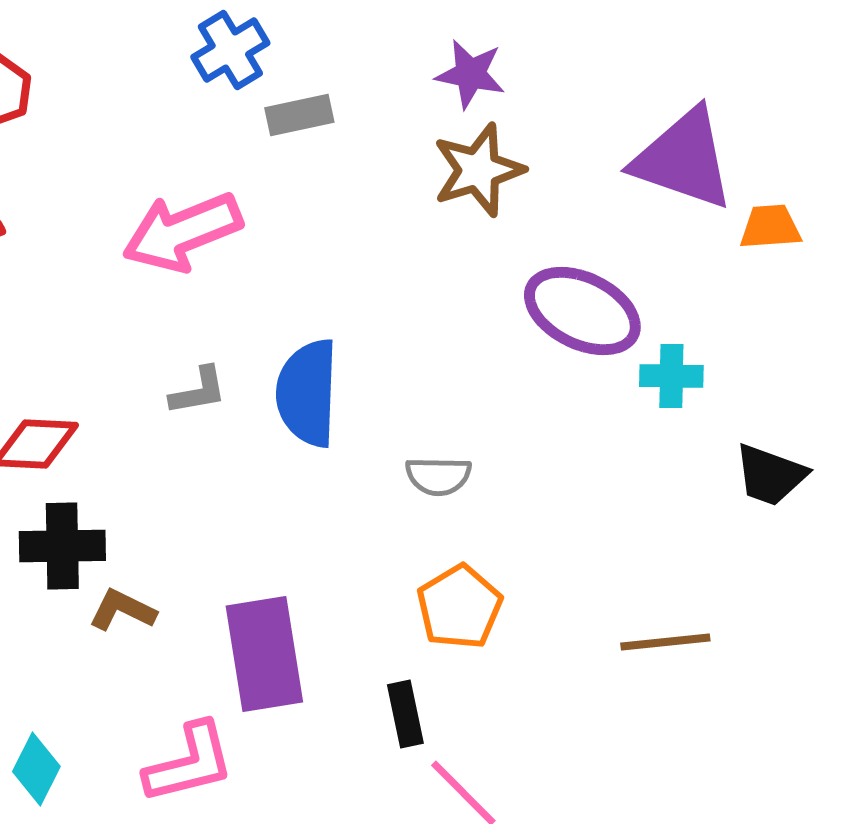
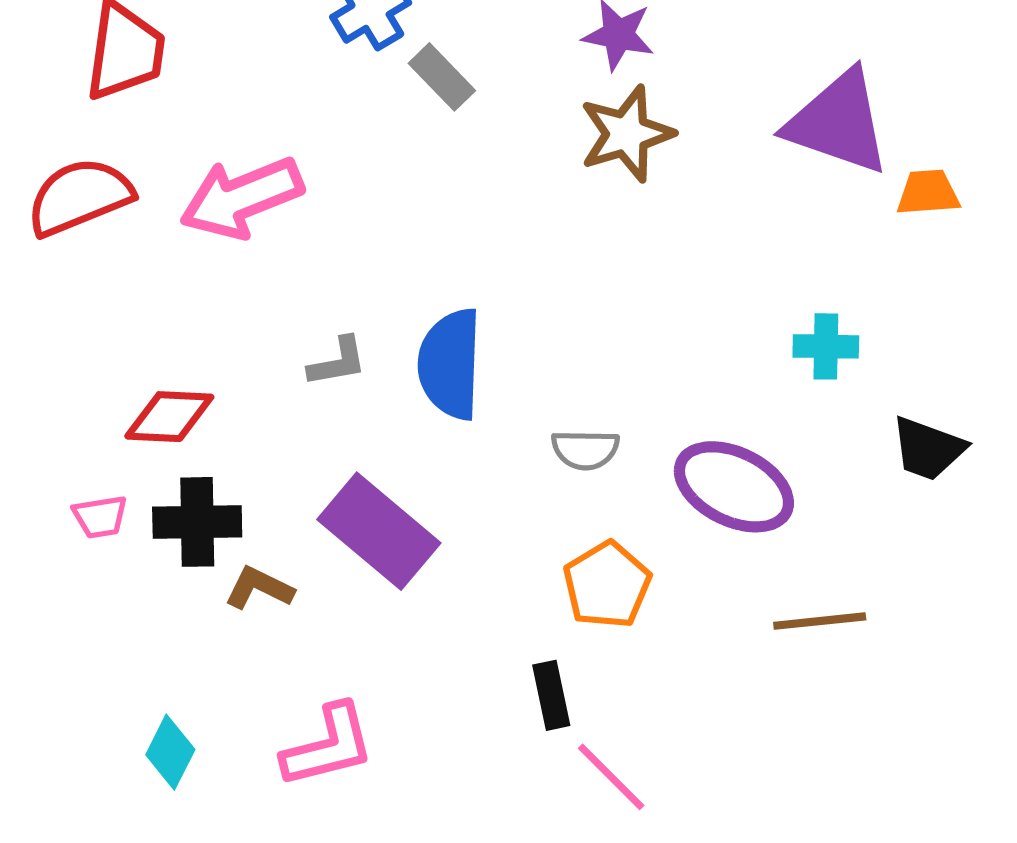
gray rectangle: (299, 115) -> (442, 77), turned 58
pink arrow: (182, 232) -> (242, 198), moved
purple ellipse: (582, 311) -> (734, 487), moved
purple rectangle: (264, 654) -> (379, 531), moved, turned -41

